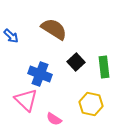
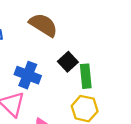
green rectangle: (104, 67) -> (86, 76), moved

